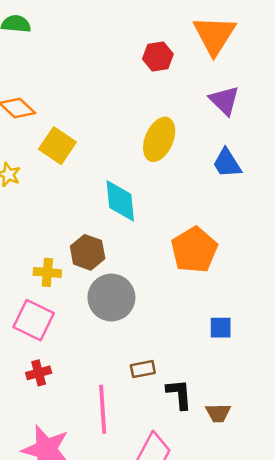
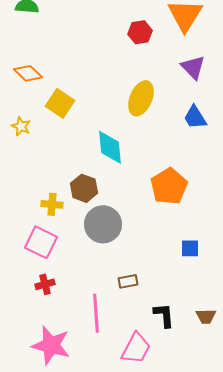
black L-shape: (179, 394) -> (164, 315), moved
brown trapezoid: (218, 413) -> (206, 316), moved

